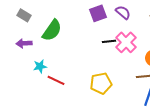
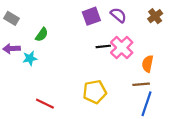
green semicircle: (52, 30) -> (42, 35), size x0.6
cyan star: (40, 66) -> (30, 58), moved
red line: (56, 80) -> (45, 104), moved

